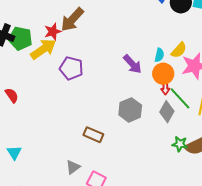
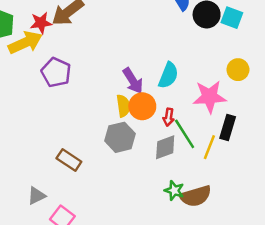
yellow semicircle: (179, 50) -> (123, 106), moved, turned -60
cyan semicircle: (159, 55) -> (168, 75), size x1.5
orange circle: (163, 74) -> (142, 106), moved
gray diamond: (167, 112) -> (165, 147), turned 30

